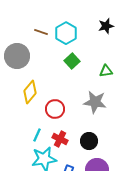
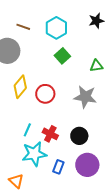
brown line: (41, 32) -> (23, 27), moved
red circle: (55, 109) -> (45, 94), moved

